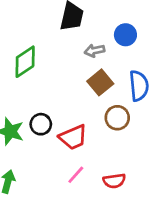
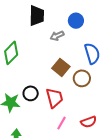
brown square: (100, 82) -> (61, 67), moved
red trapezoid: (73, 137) -> (54, 98), turned -70

